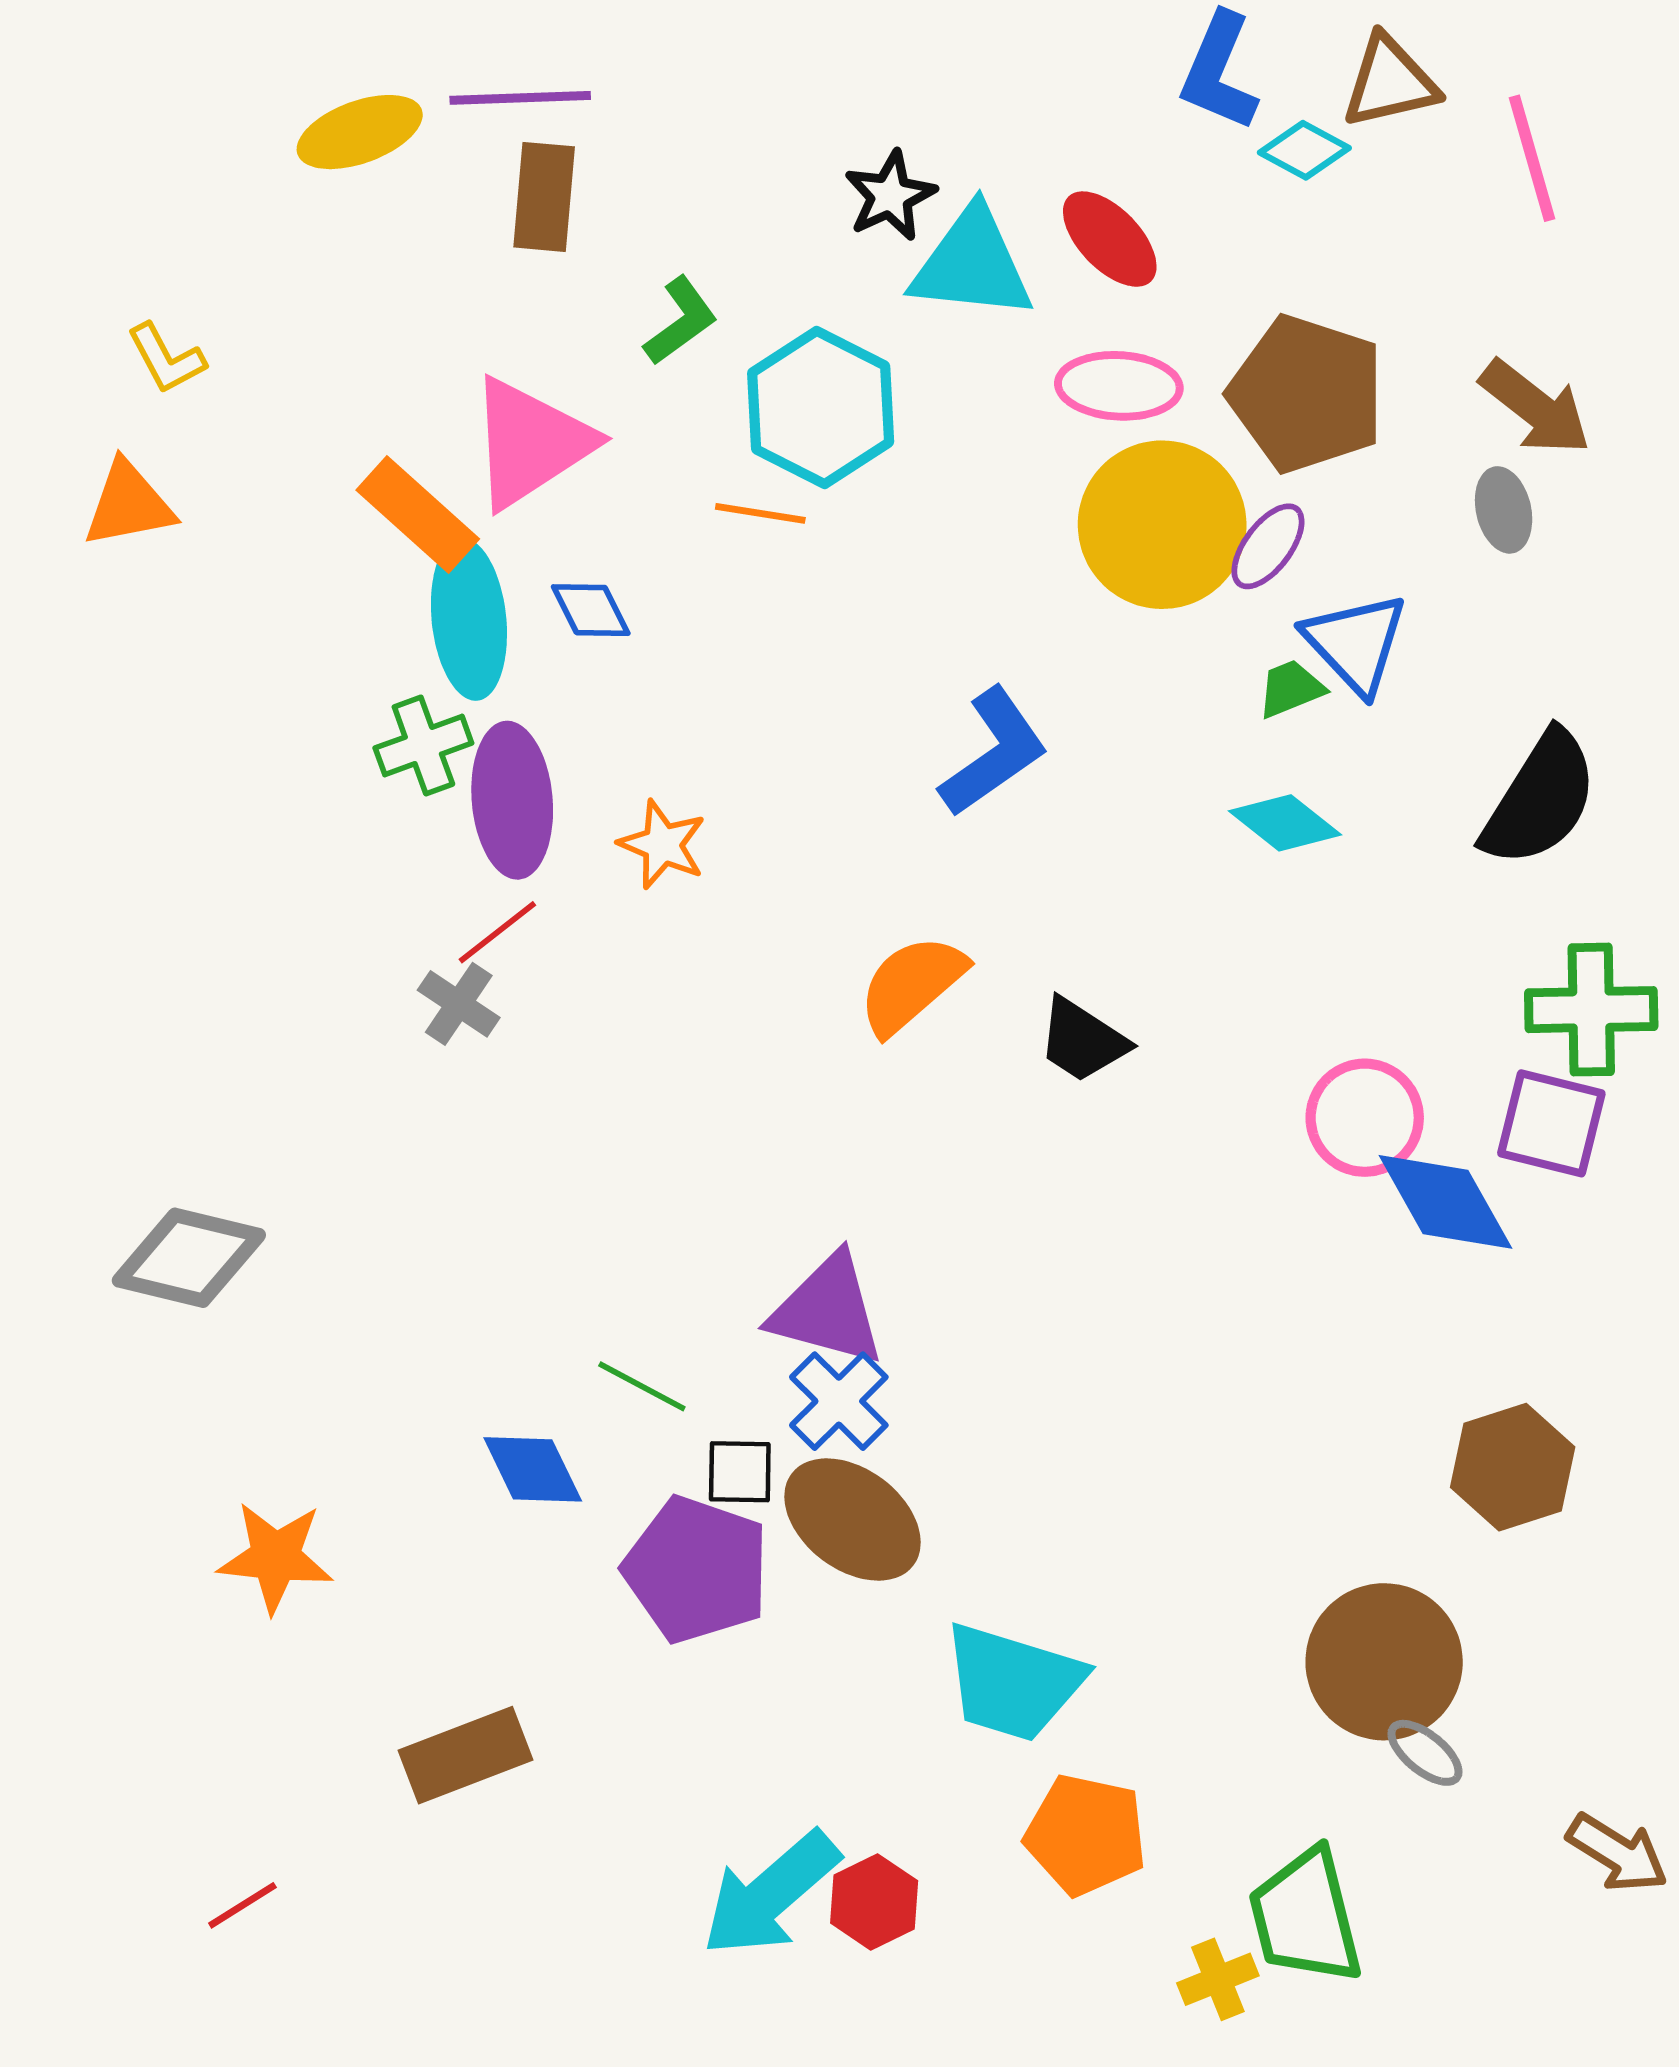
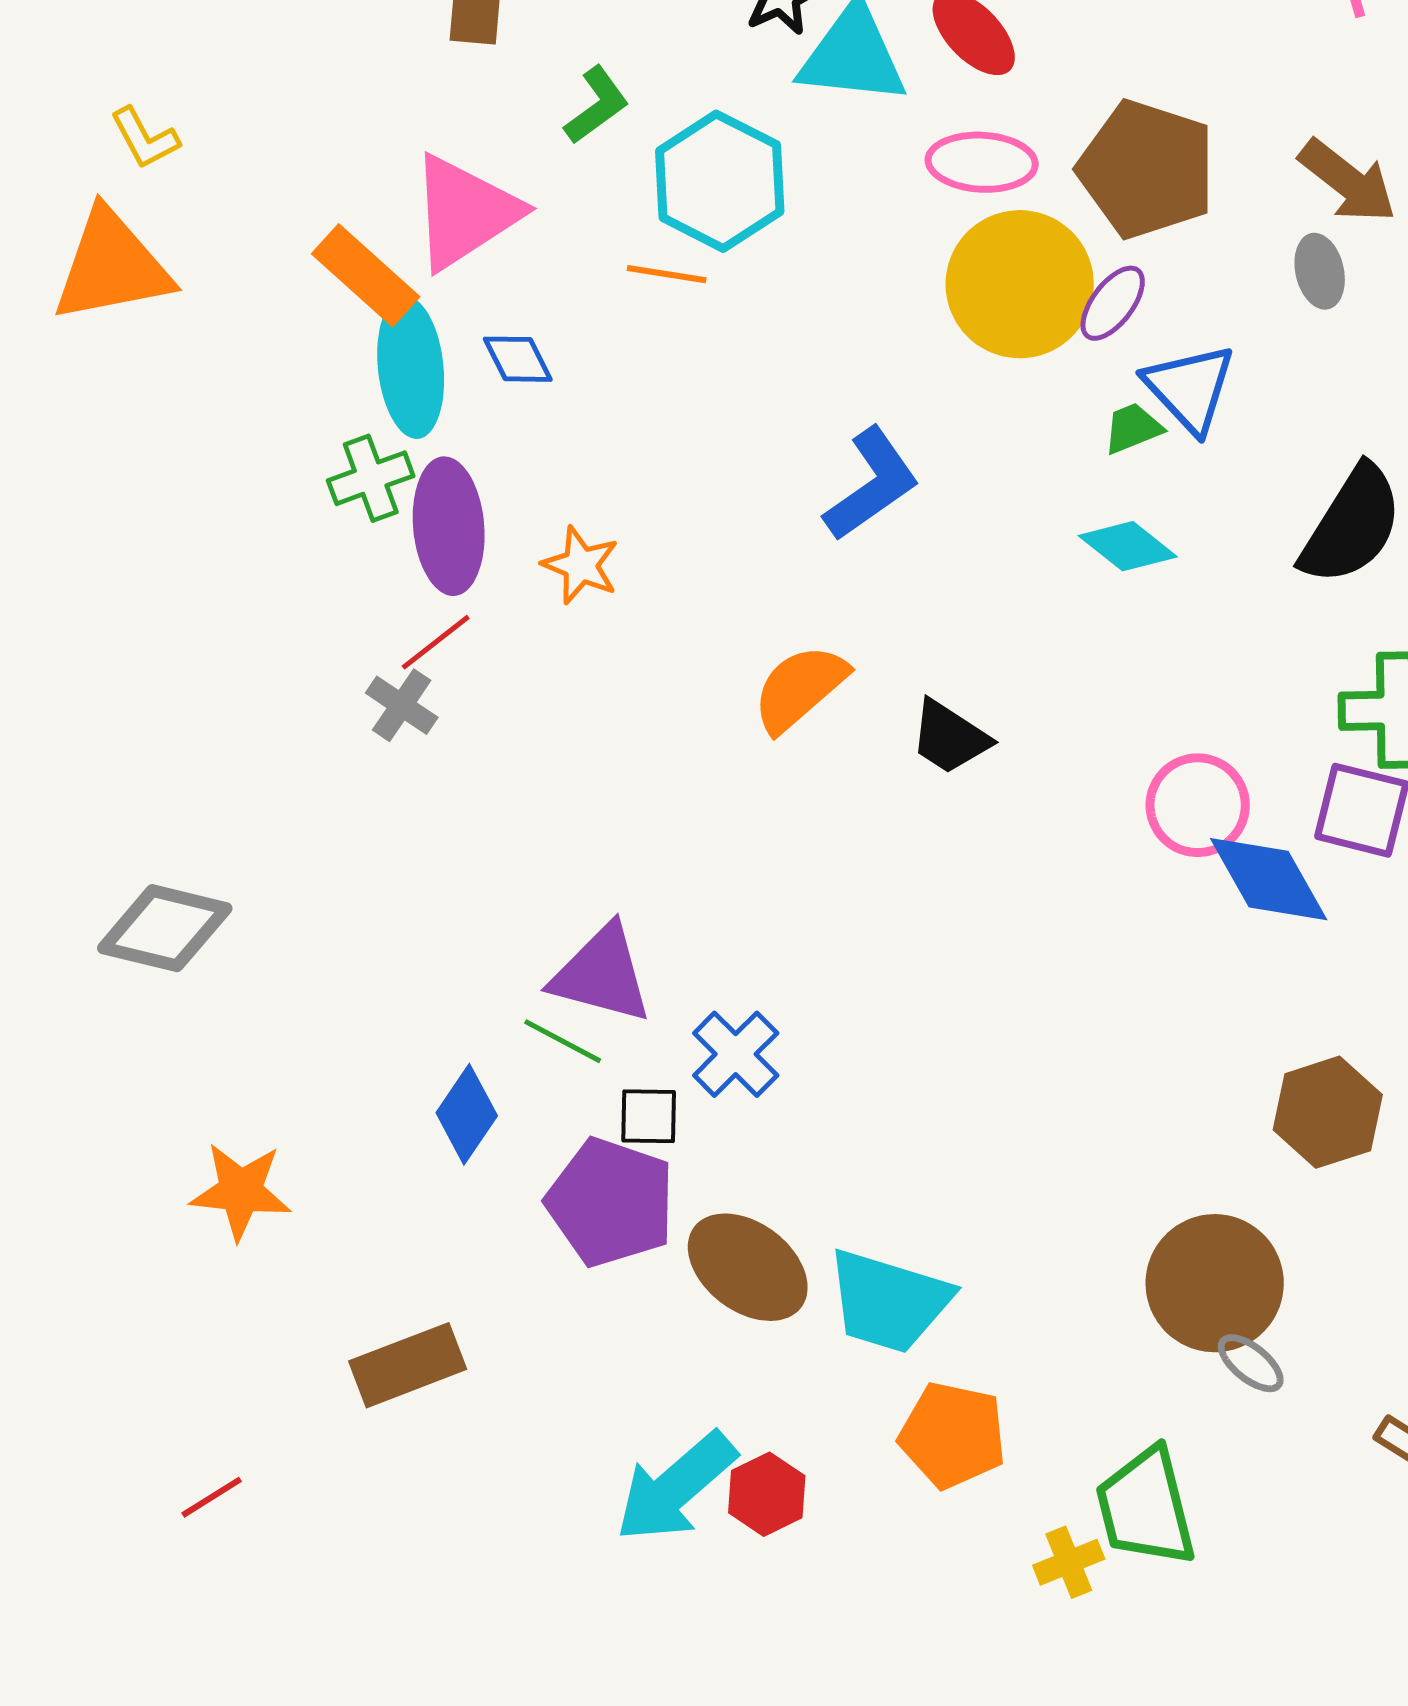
orange triangle: (129, 504) -> (112, 266), size x1.5
purple triangle: (827, 1310) -> (602, 974), moved
blue diamond: (533, 1469) -> (467, 1114), turned 60
brown ellipse: (853, 1520) -> (748, 1267), moved

